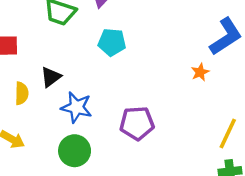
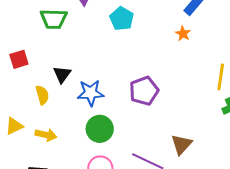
cyan pentagon: (112, 42) -> (122, 19), moved, turned -30

